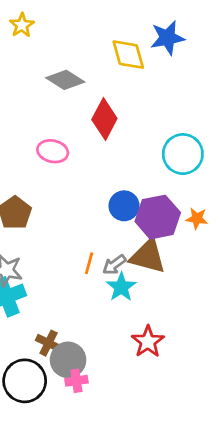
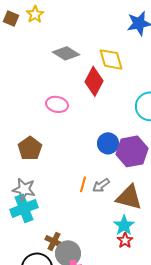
yellow diamond: (128, 55) -> (111, 59), moved
brown triangle: (148, 256) -> (129, 197), moved
cyan star: (121, 287) -> (124, 225), moved
red star: (148, 342) -> (125, 240), size x0.7

